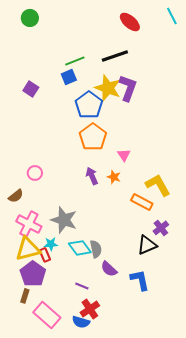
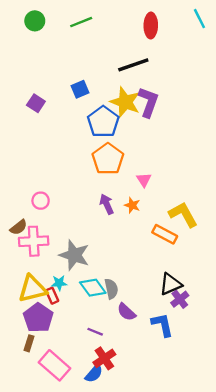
red ellipse: (130, 22) -> (151, 26), turned 50
green line: (75, 61) -> (81, 22), moved
pink cross: (29, 224) -> (34, 241), moved, turned -30
purple cross: (161, 228) -> (180, 299), moved
blue semicircle: (81, 322) -> (94, 373), turned -66

